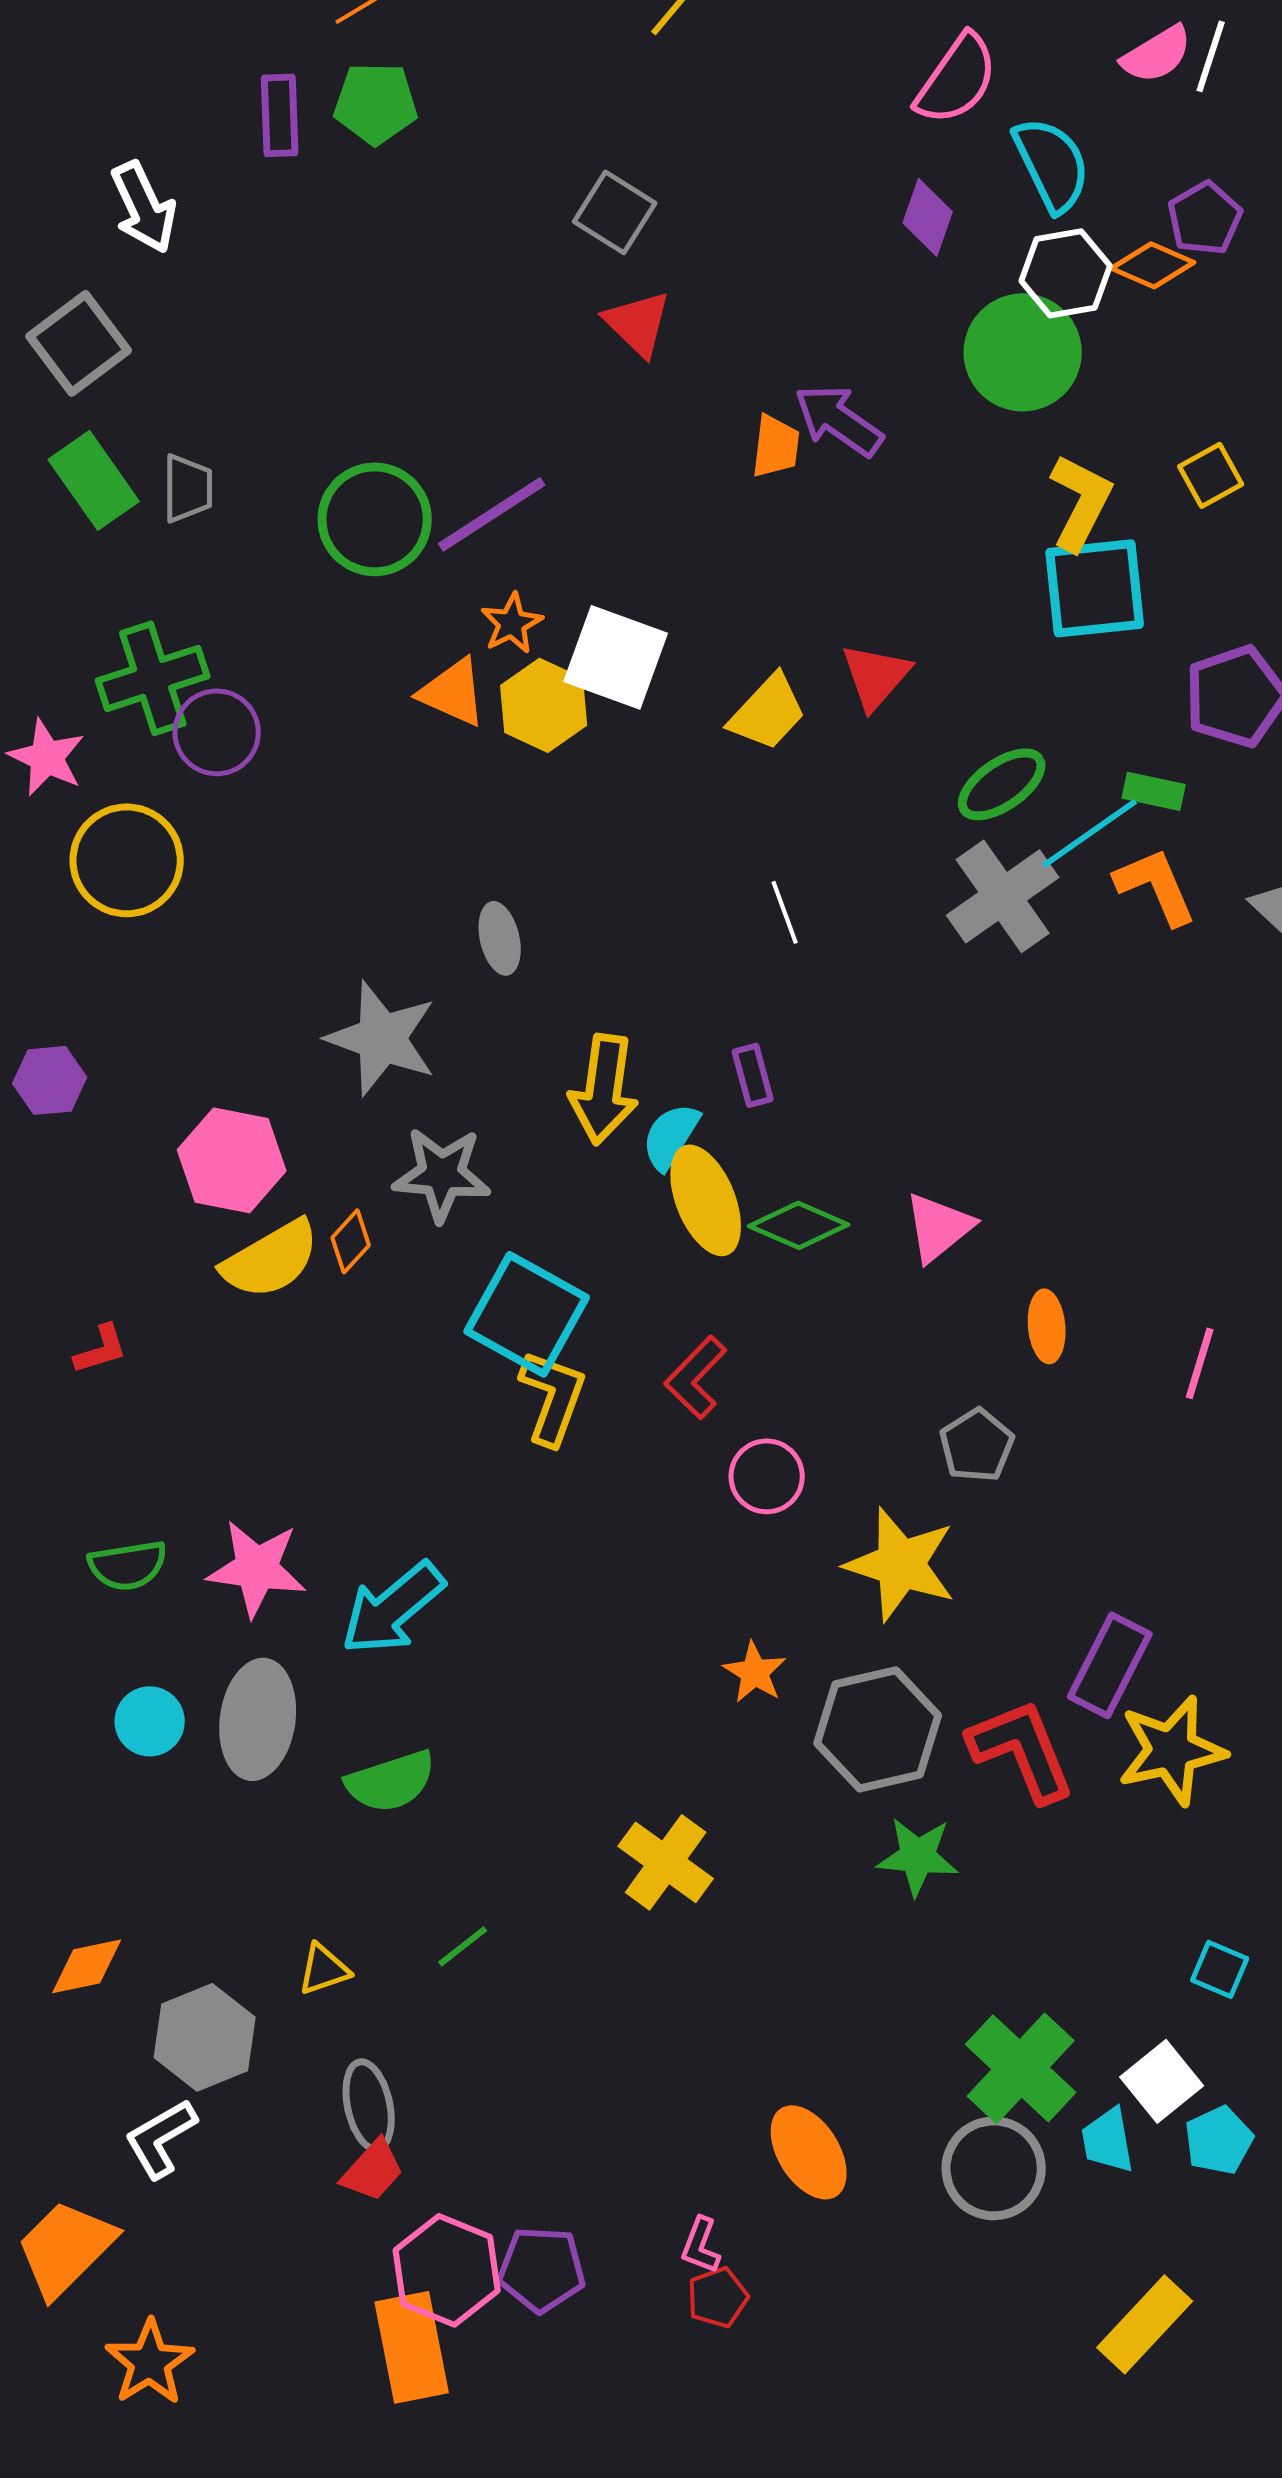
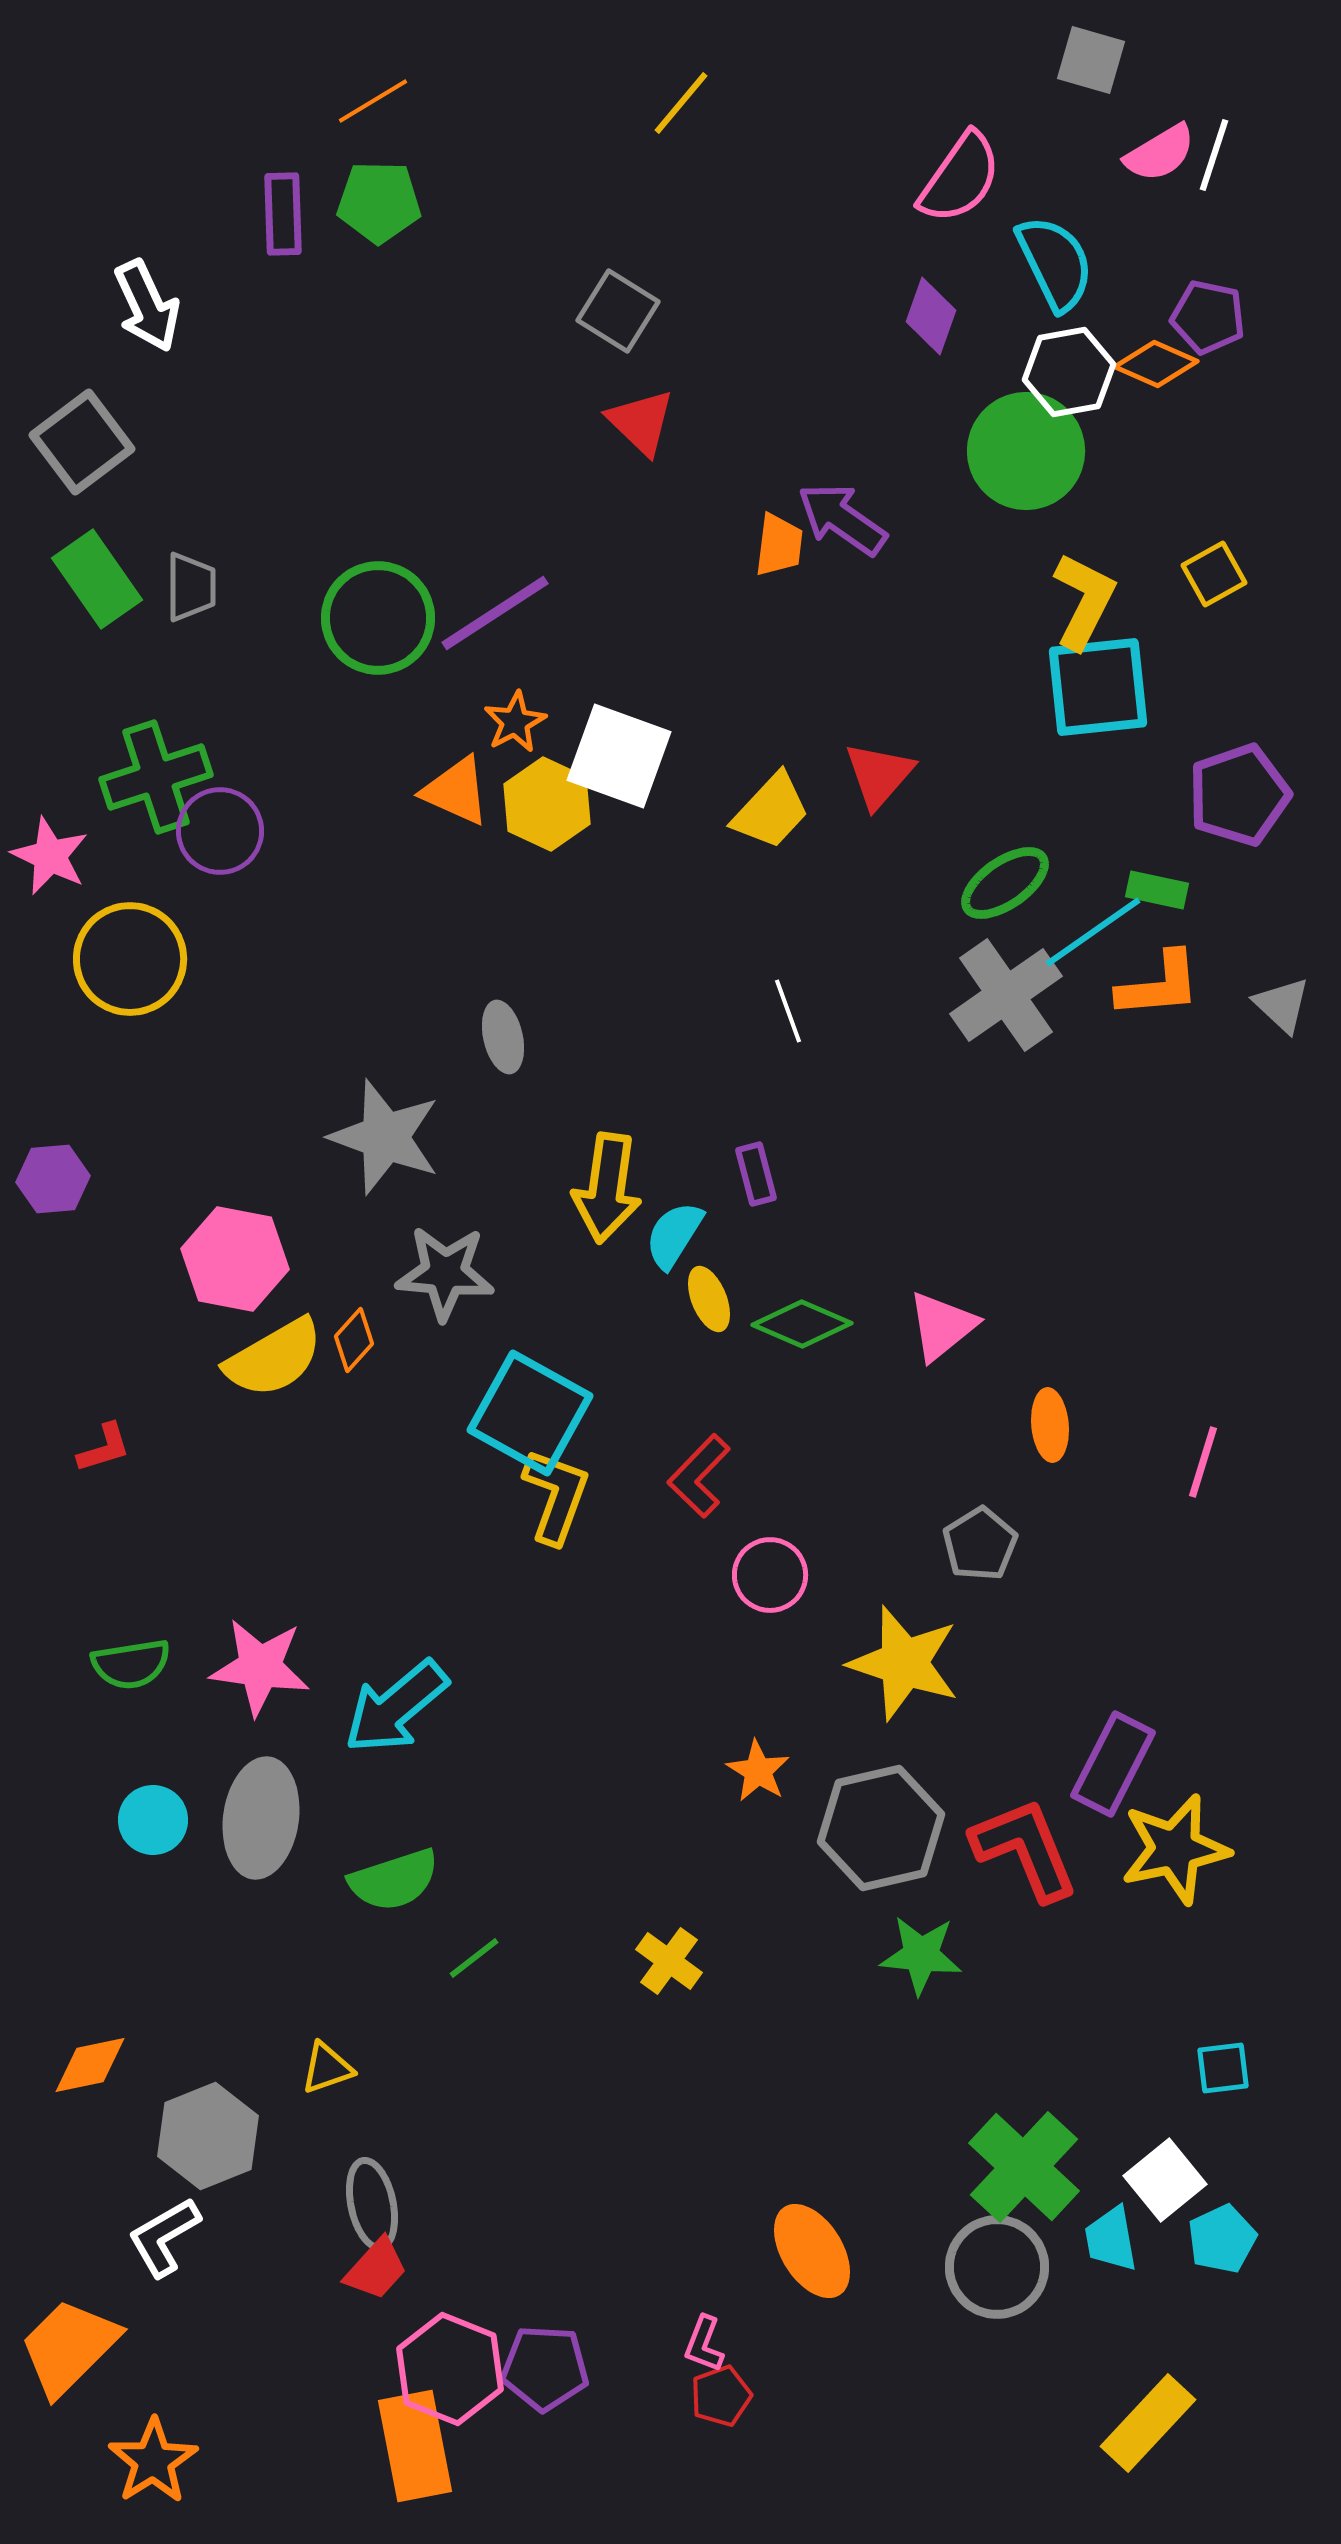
purple pentagon: (1205, 218) -> (1208, 317), turned -30
orange L-shape: (1156, 886) -> (1159, 985), turned 108
yellow ellipse: (706, 1200) -> (709, 1299), size x0.6
yellow cross: (666, 1862) -> (669, 1961), size x0.7
green line: (463, 1946) -> (474, 1958), moved
cyan square: (1220, 1969) -> (1223, 2068), turned -30

